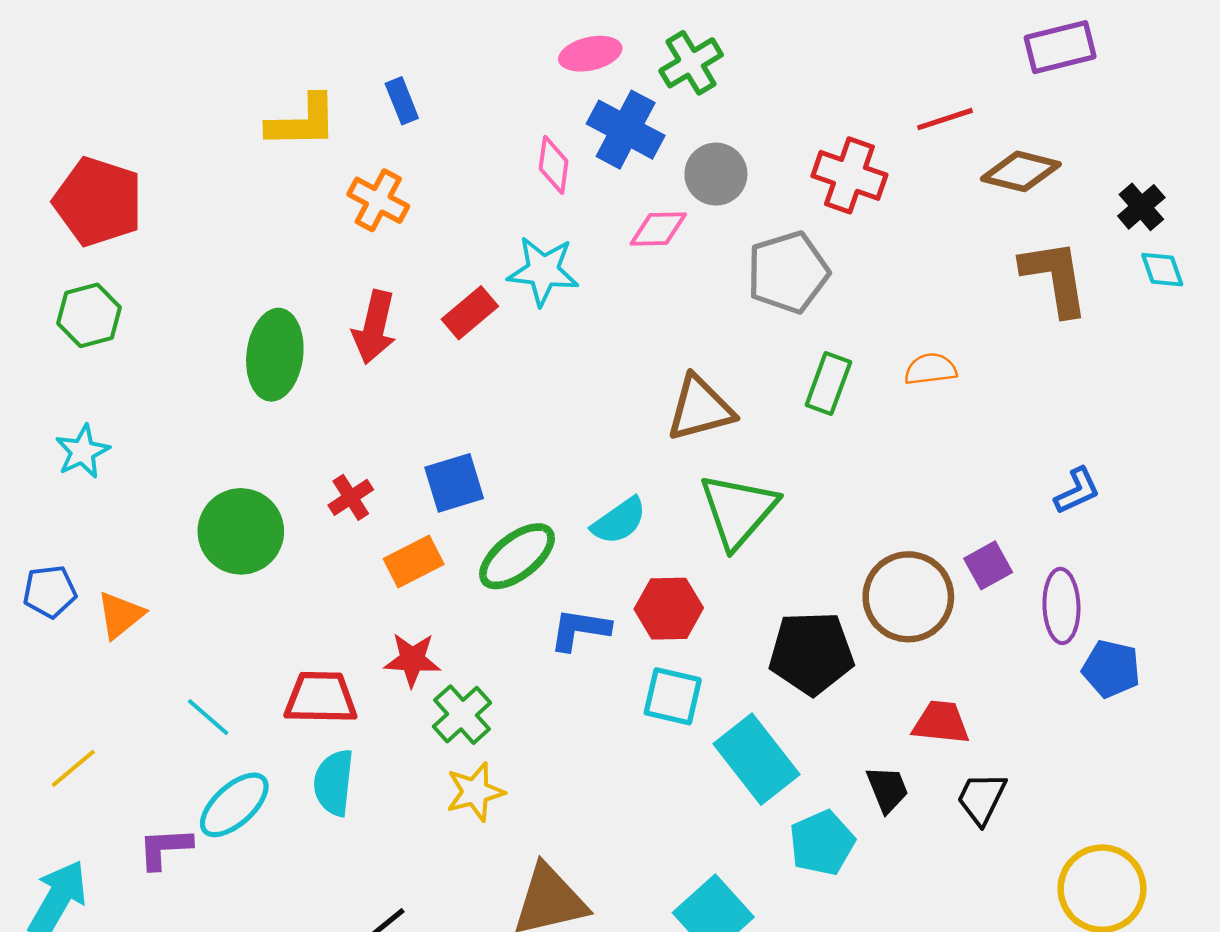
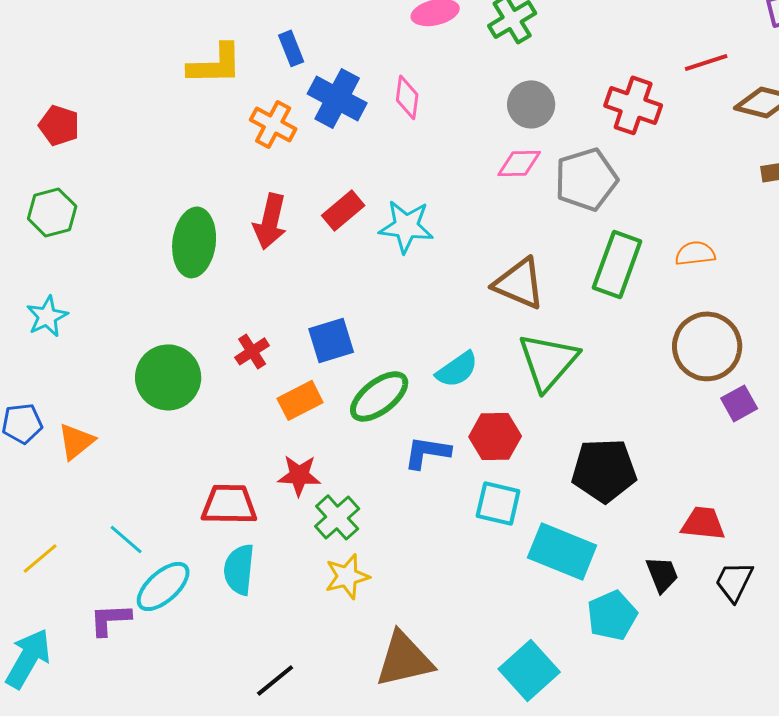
blue cross: (626, 130) -> (337, 98), moved
red pentagon: (98, 202) -> (59, 125), size x0.6
pink diamond: (658, 229) -> (519, 163), moved
cyan star: (543, 271) -> (406, 226), moved
green rectangle: (828, 383) -> (617, 264), size x1.4
brown triangle: (700, 408) -> (519, 283), turned 38
brown circle: (908, 597) -> (707, 346), moved
cyan line: (208, 717) -> (126, 539), moved
cyan rectangle: (756, 759) -> (562, 551), turned -30

